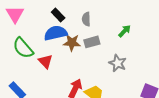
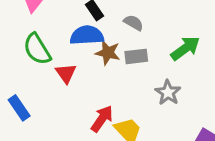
gray semicircle: (86, 19) -> (133, 23), turned 112
green arrow: (125, 31) -> (185, 48), size x1.5

